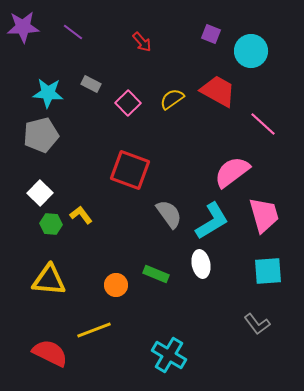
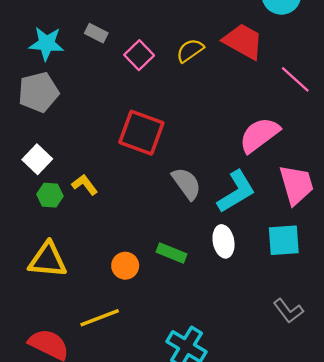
cyan square: (268, 271) -> (284, 240), moved

